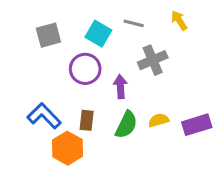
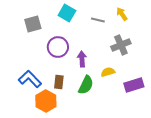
gray line: (134, 23) -> (98, 20), moved
cyan square: (98, 34) -> (67, 13), moved
gray cross: (153, 60) -> (121, 45), moved
yellow semicircle: (159, 120) -> (108, 72), moved

